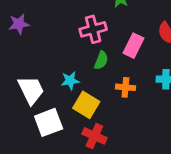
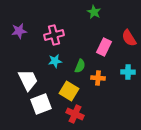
pink cross: (93, 29) -> (54, 35), moved
green semicircle: (101, 60) -> (80, 66), moved
cyan star: (70, 81) -> (55, 61), moved

